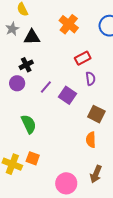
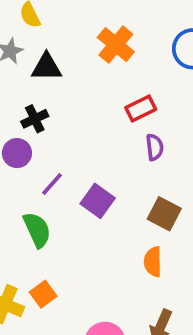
purple line: (46, 87) -> (52, 184), moved
purple square: (67, 95) -> (98, 201), moved
orange square: (33, 158) -> (43, 294), turned 32

